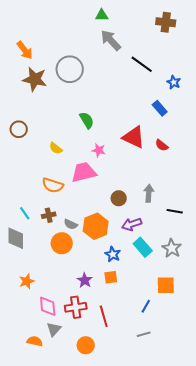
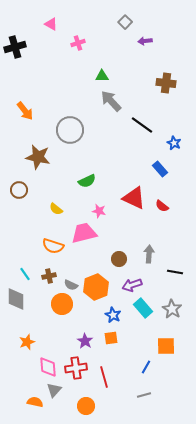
brown star: (35, 79) -> (38, 157), moved
green semicircle: (87, 120) -> (87, 181), turned 96

